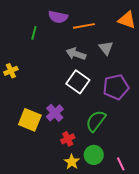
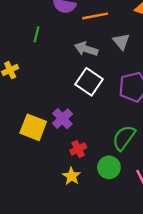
green line: (34, 33) -> (37, 34), moved
green semicircle: (96, 121) -> (124, 138), moved
yellow star: (72, 162) -> (71, 176), moved

